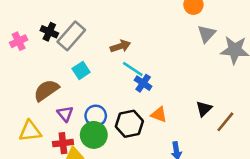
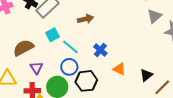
cyan line: (133, 69) -> (70, 47), moved
orange triangle: (159, 115) -> (119, 69), moved
blue circle: (96, 116) -> (69, 67), moved

